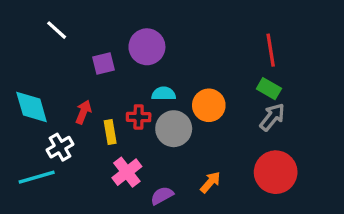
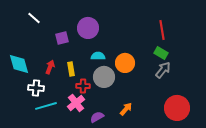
red cross: (139, 117) -> (83, 86), moved
yellow rectangle: (110, 132) -> (71, 69), moved
white cross: (60, 147) -> (36, 88), turned 35
red circle: (276, 172) -> (177, 108), moved
cyan line: (37, 177) -> (46, 106), moved

